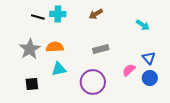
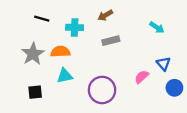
cyan cross: (58, 14) -> (75, 27), moved
gray rectangle: (101, 49) -> (111, 41), moved
blue circle: (150, 78) -> (174, 88), moved

